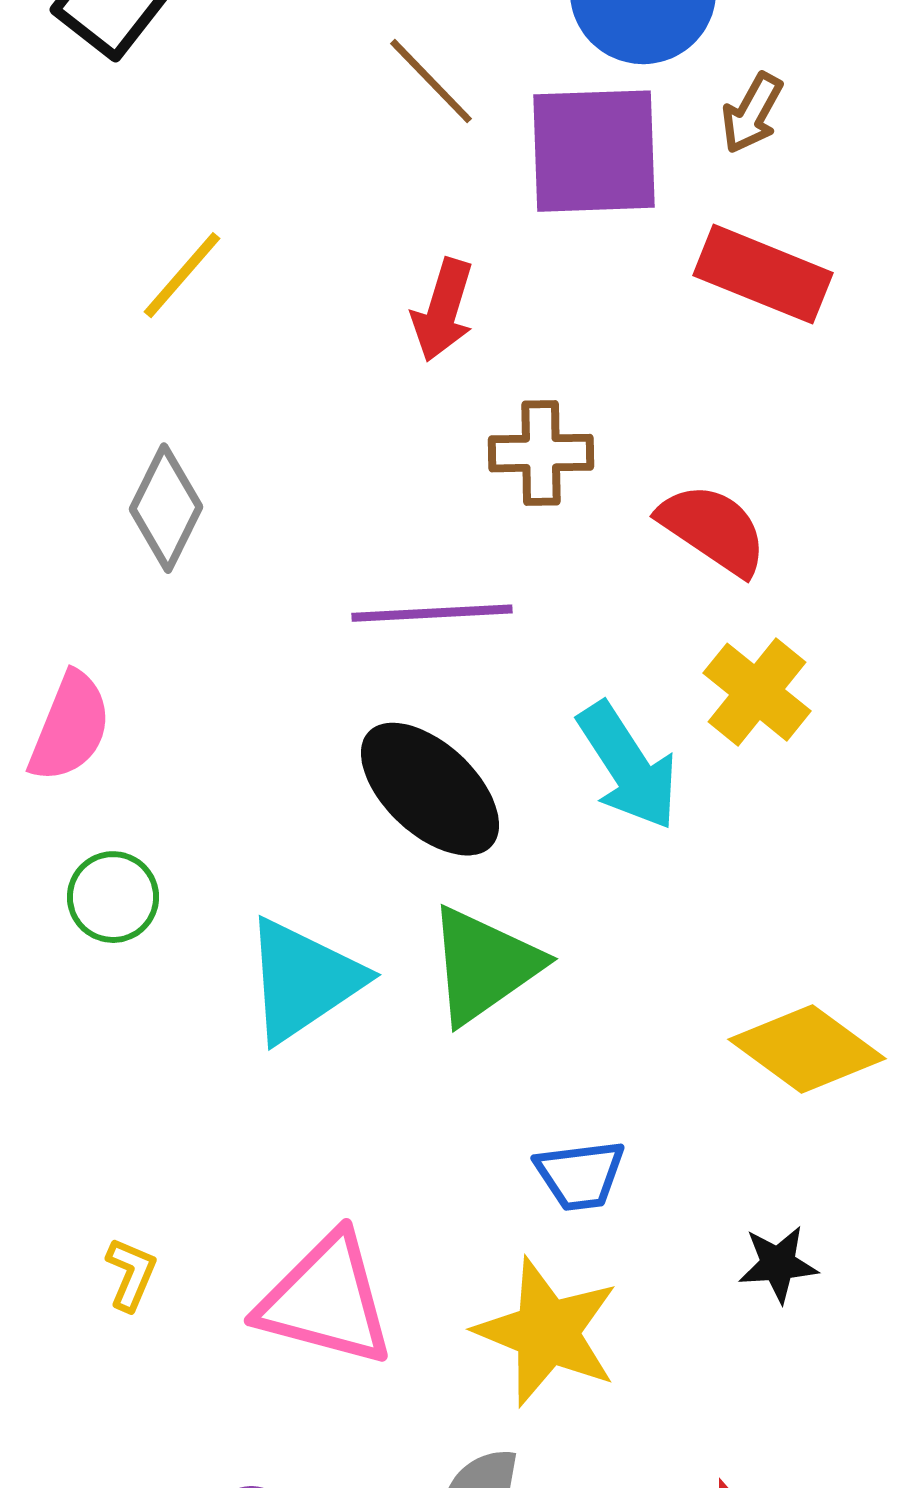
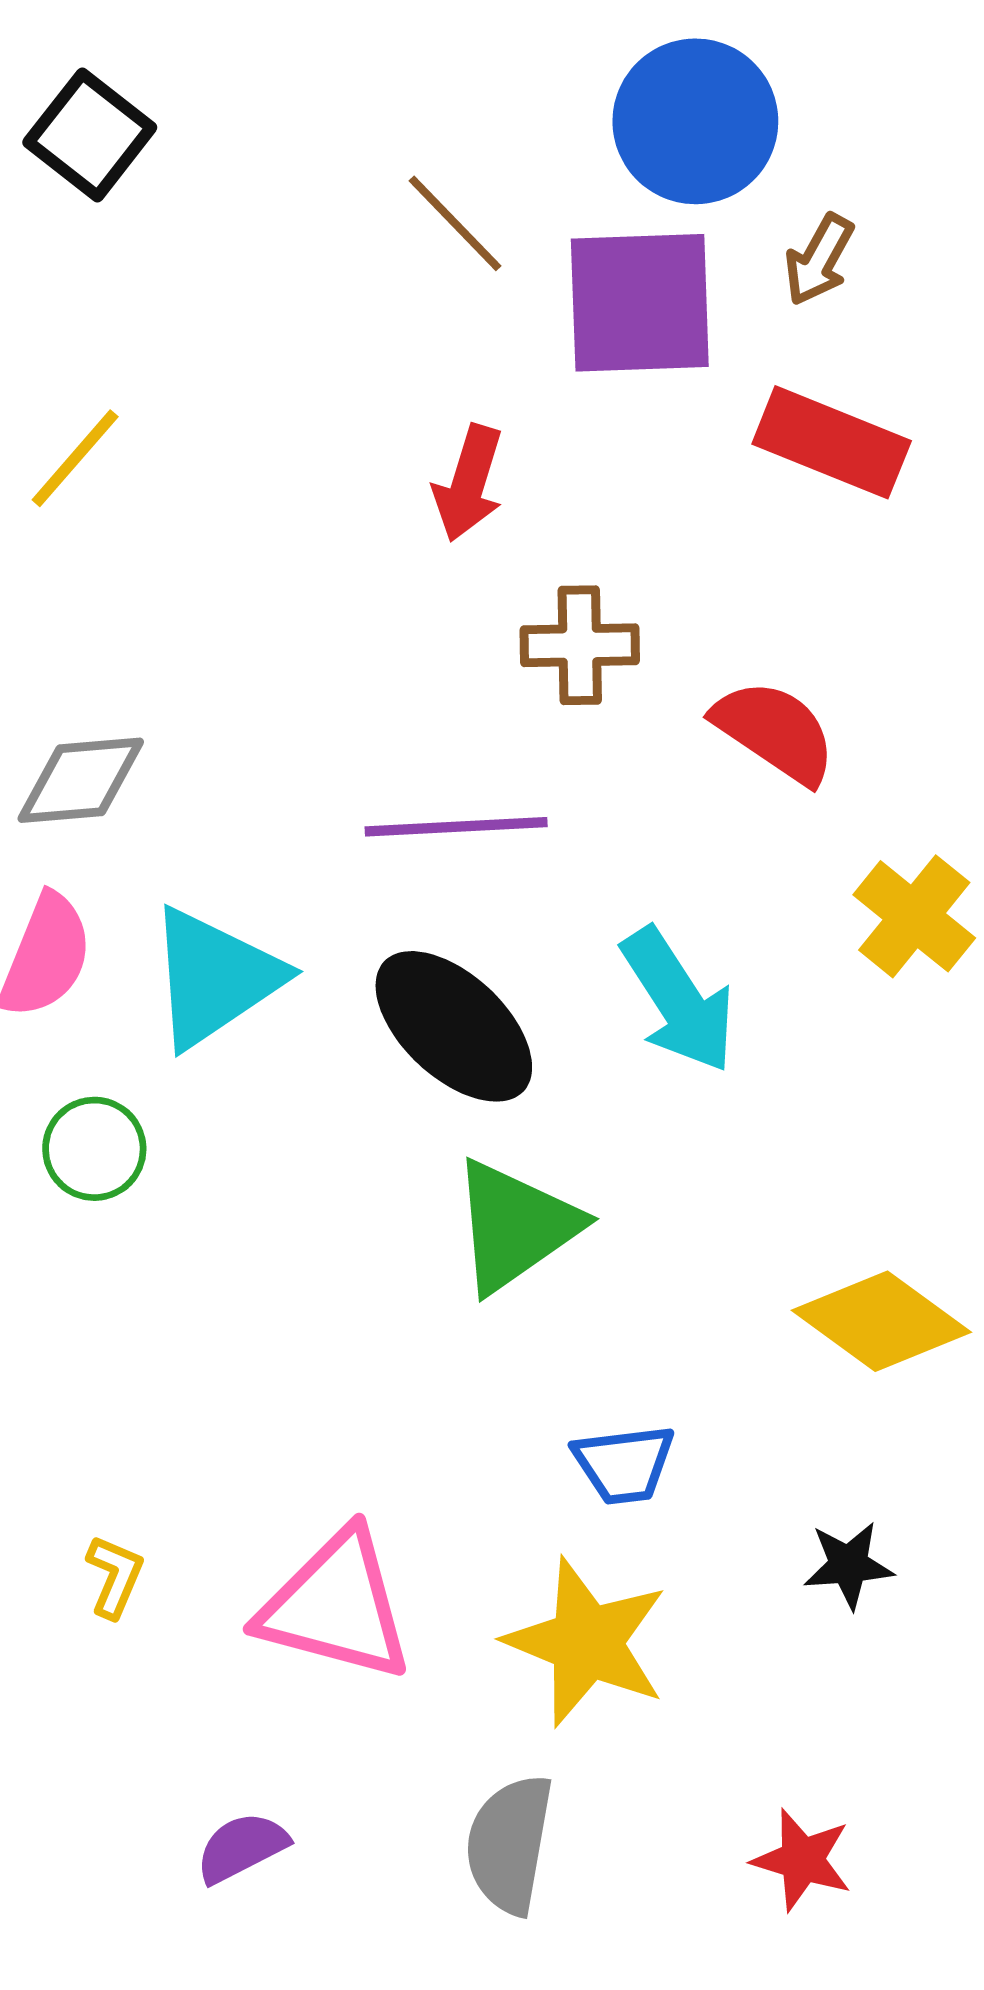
yellow line: (182, 275) -> (75, 458), moved
gray diamond: (166, 508) -> (81, 780), moved, turned 59
yellow cross: (757, 692) -> (914, 916), moved
cyan triangle: (303, 980) -> (215, 978), moved

